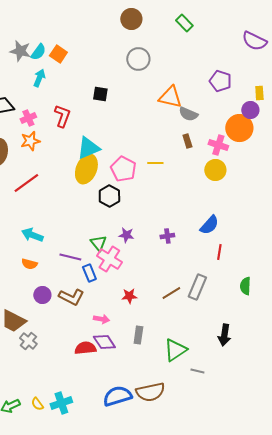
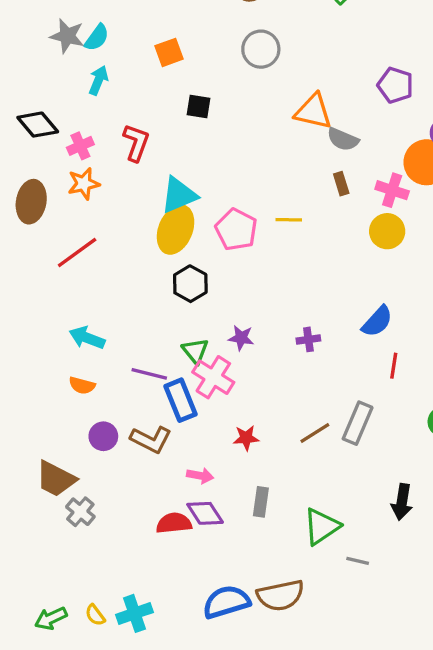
orange square: (58, 54) -> (169, 52), moved, turned 36
black hexagon: (109, 196) -> (190, 284), moved
blue rectangle: (89, 273) -> (180, 400), size x1.4

